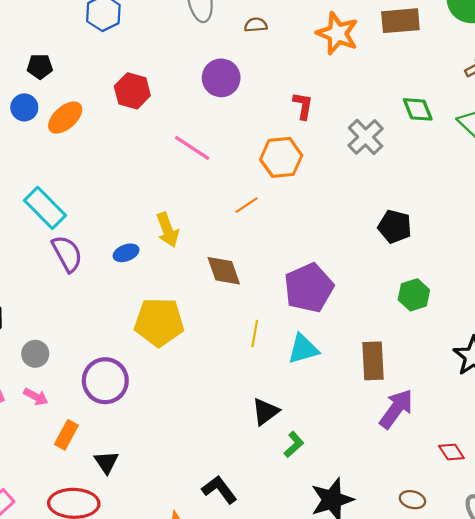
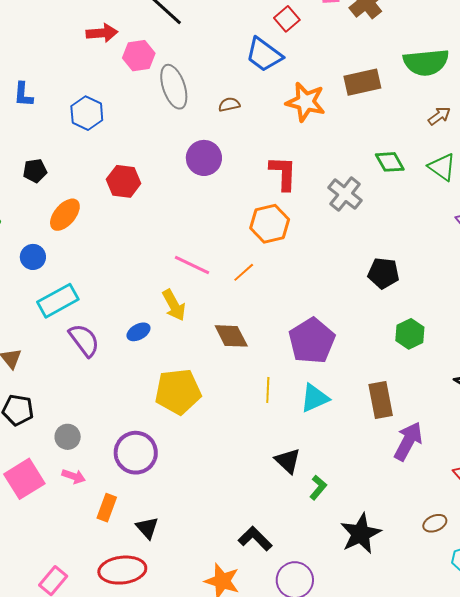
red L-shape: (303, 106) -> (283, 173), size x1.4
blue circle: (24, 107) -> (33, 257), moved
pink line: (192, 148) -> (192, 265), moved
cyan rectangle: (45, 208) -> (58, 301), turned -66
black triangle: (265, 412) -> (288, 461), turned -32
brown ellipse: (412, 500) -> (435, 523), turned -30

